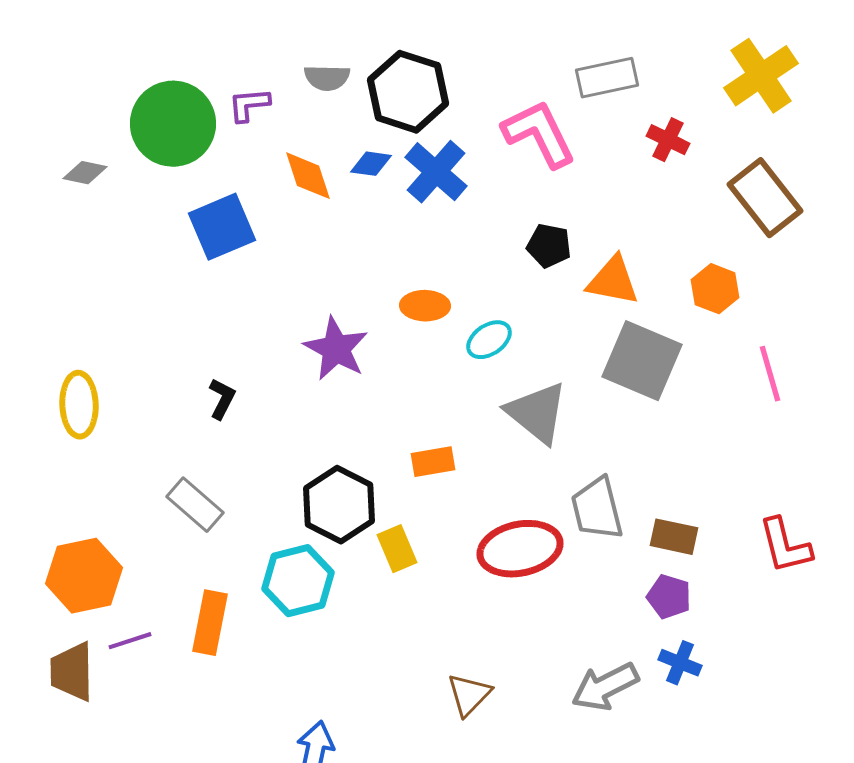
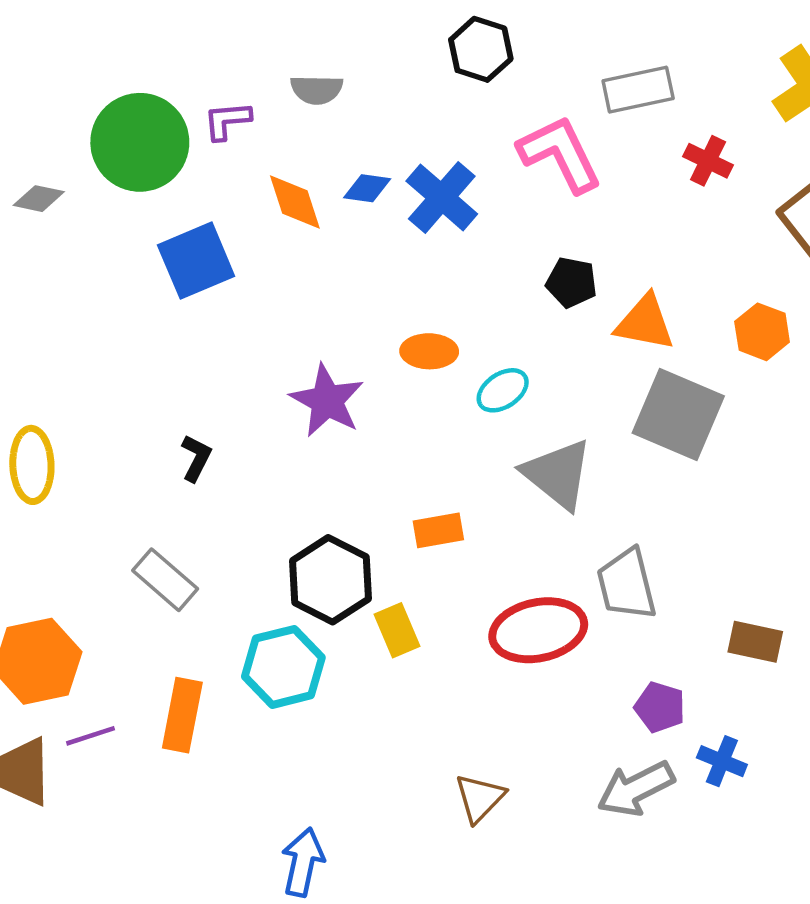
black hexagon: (408, 92) -> (481, 49), moved, size x0.7
brown rectangle: (674, 537) -> (755, 642), moved
purple pentagon: (669, 597) -> (660, 707), moved

